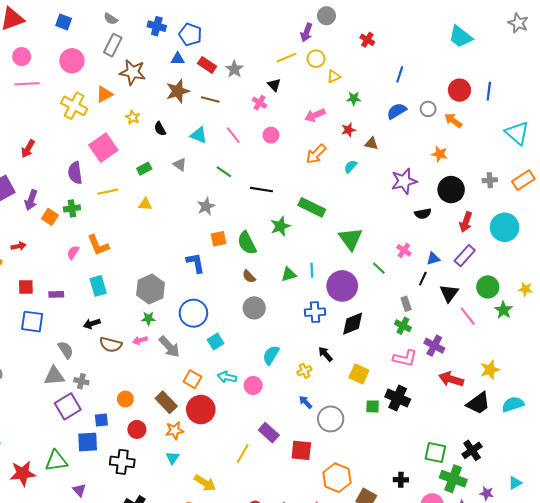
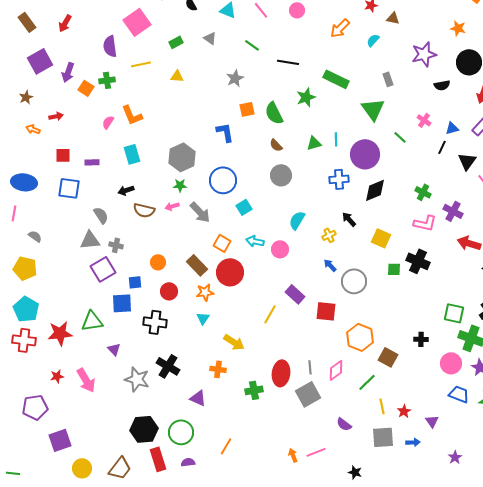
gray rectangle: (406, 304) -> (388, 79), moved

